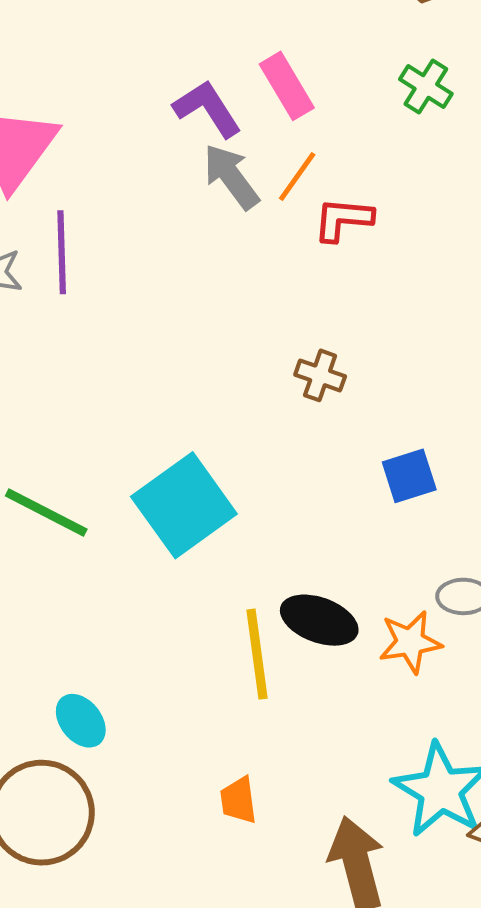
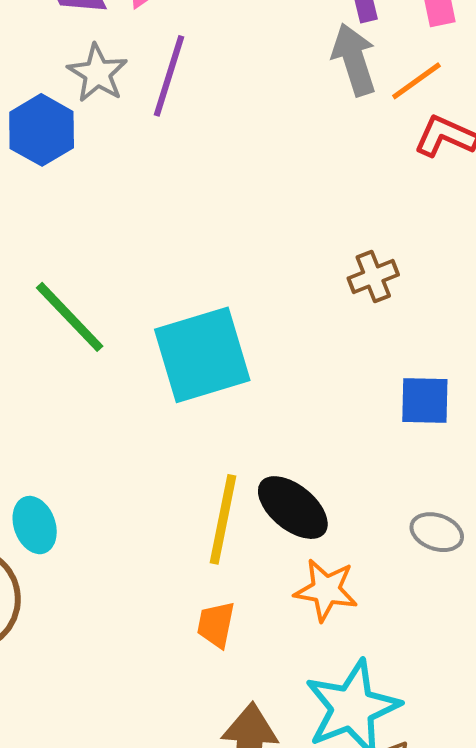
brown cross: (320, 375) -> (373, 276), turned 30
orange star: (410, 642) -> (326, 590), moved
orange trapezoid: (238, 800) -> (216, 625), moved

